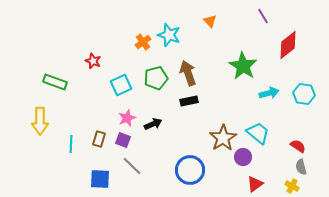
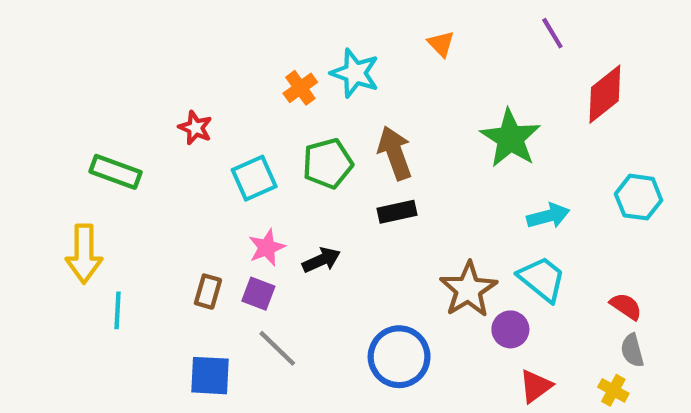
cyan arrow: (269, 93) -> (548, 216), moved
cyan line: (71, 144) -> (118, 310), moved

